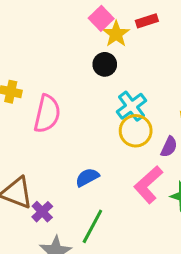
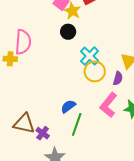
pink semicircle: (47, 114) -> (23, 42), moved
green line: (92, 226) -> (77, 124), moved

